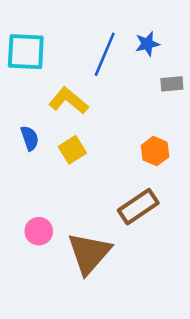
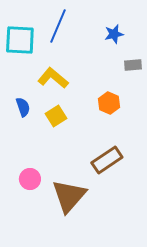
blue line: (105, 54) -> (58, 26), moved
orange hexagon: (155, 151) -> (109, 103), moved

